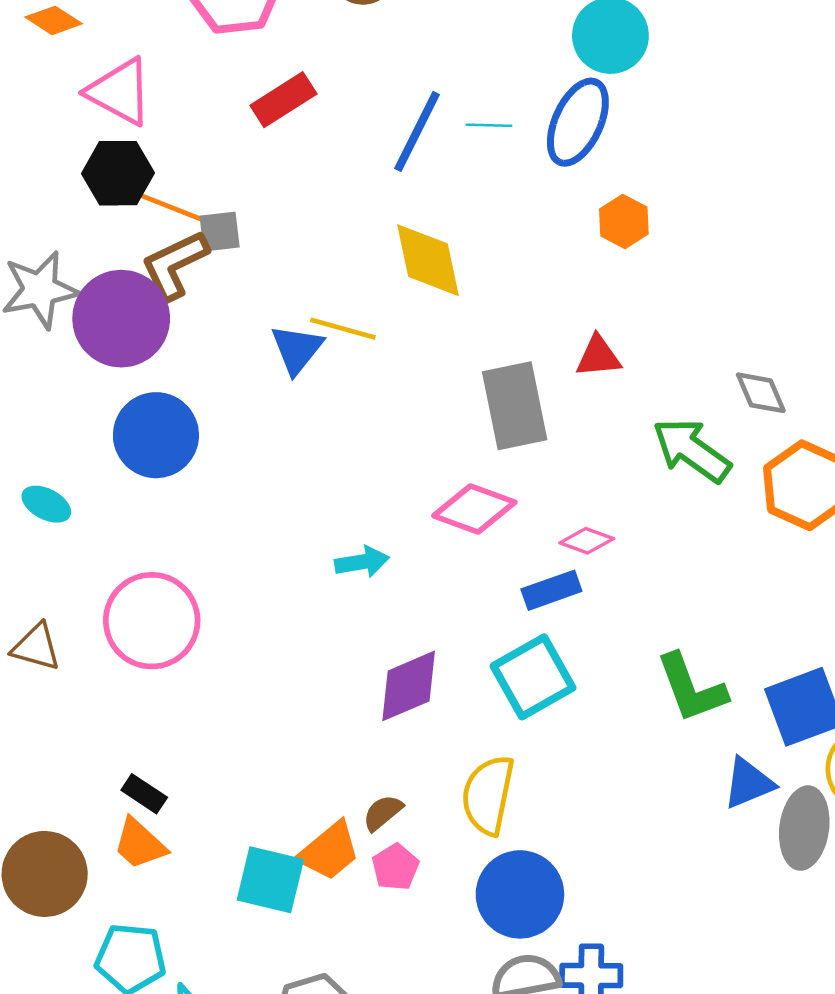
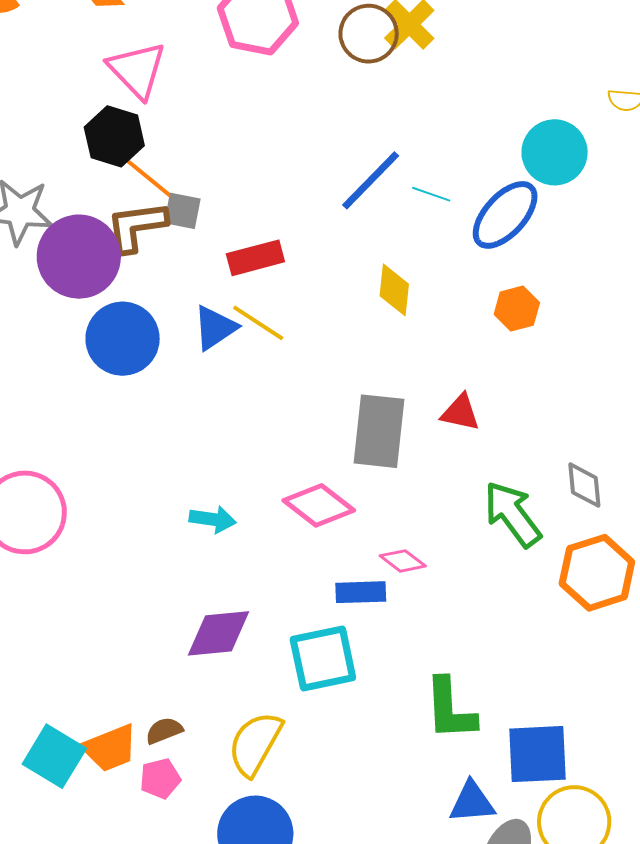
red rectangle: (283, 100) -> (255, 258), moved
yellow diamond: (428, 260) -> (394, 290), moved, size x0.7
blue circle: (156, 435) -> (123, 339), moved

